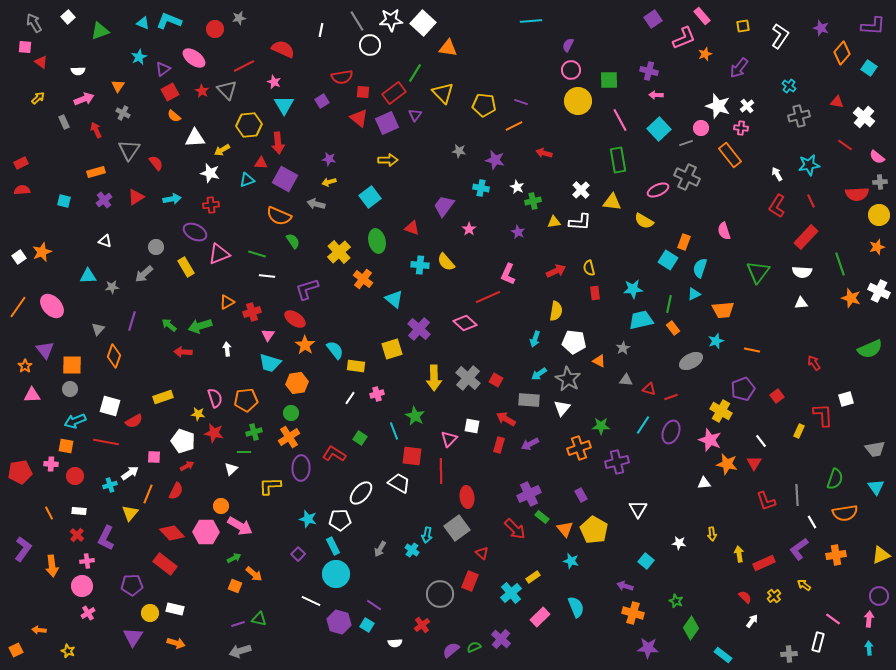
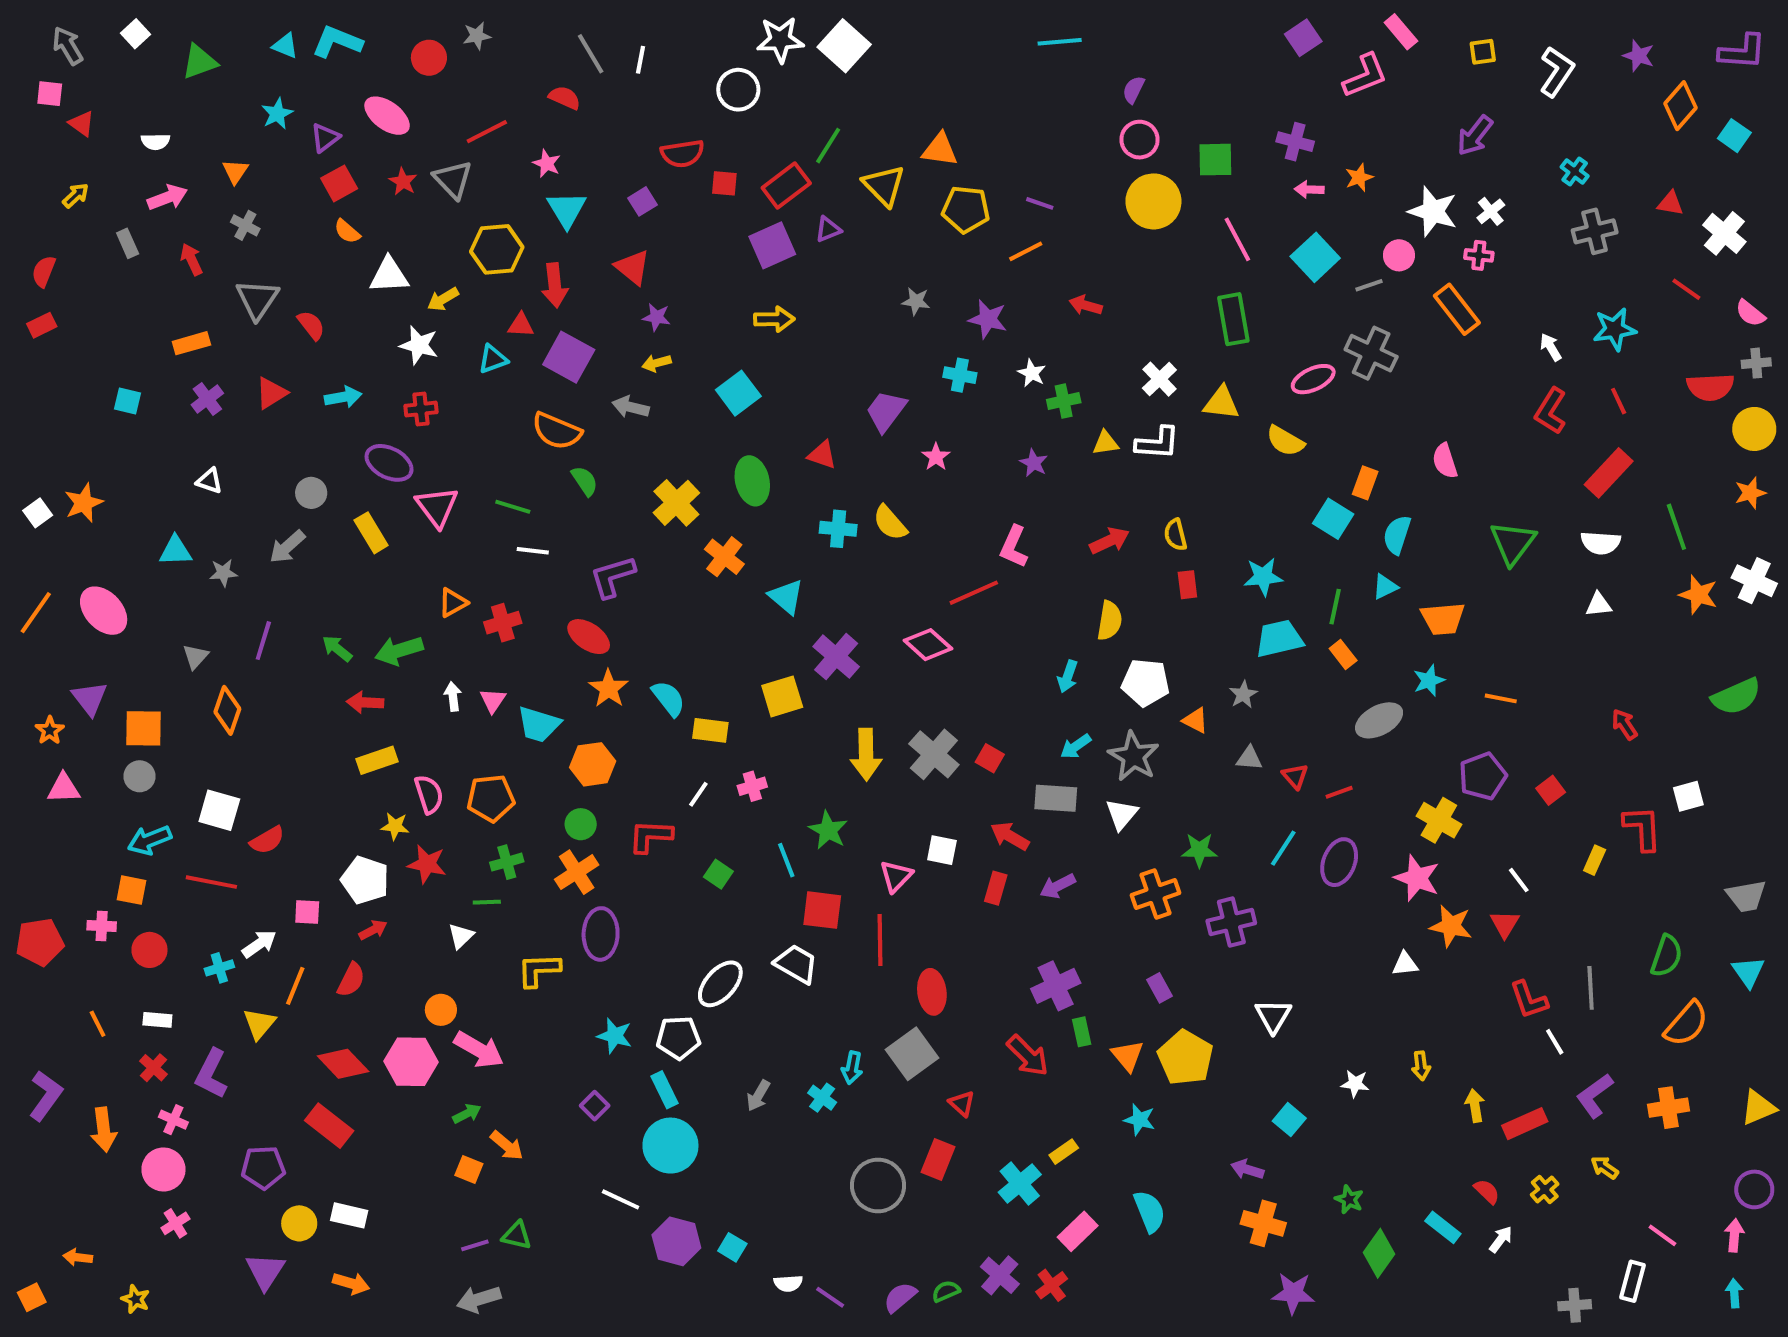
gray line: (357, 21) -> (591, 54), moved
orange triangle: (448, 48) -> (940, 150), moved
red semicircle: (283, 49) -> (565, 98), size x0.7
orange star: (705, 54) -> (1359, 177), moved
purple triangle: (415, 115) -> (828, 229), turned 32
red triangle: (359, 118) -> (633, 267), moved
red semicircle: (22, 190) -> (44, 271), moved, turned -63
pink triangle: (219, 254) -> (437, 507), turned -45
pink triangle: (268, 335) -> (493, 700), moved
red triangle: (649, 389) -> (1295, 776), turned 32
yellow rectangle: (163, 397) -> (377, 760), moved
red L-shape: (334, 454) -> (650, 836), moved, turned -30
orange semicircle: (845, 513) -> (1686, 1024), turned -40
green rectangle: (542, 517) -> (1082, 1032), turned 40
white line: (812, 522) -> (1555, 1042), moved
pink cross: (87, 561) -> (173, 1120), turned 32
purple line: (374, 605) -> (830, 1297), moved
red cross: (422, 625) -> (1052, 1285), moved
cyan rectangle: (723, 655) -> (1443, 1227), moved

